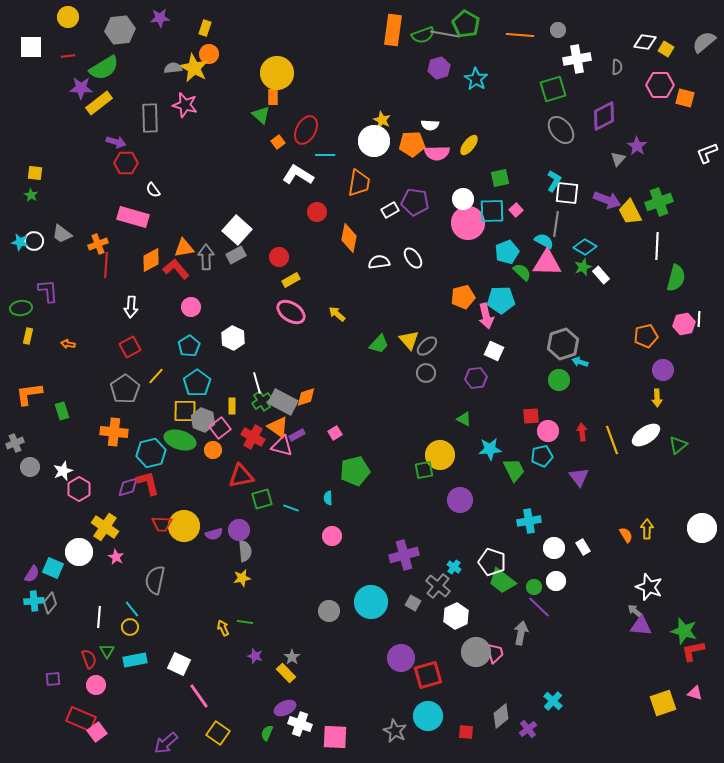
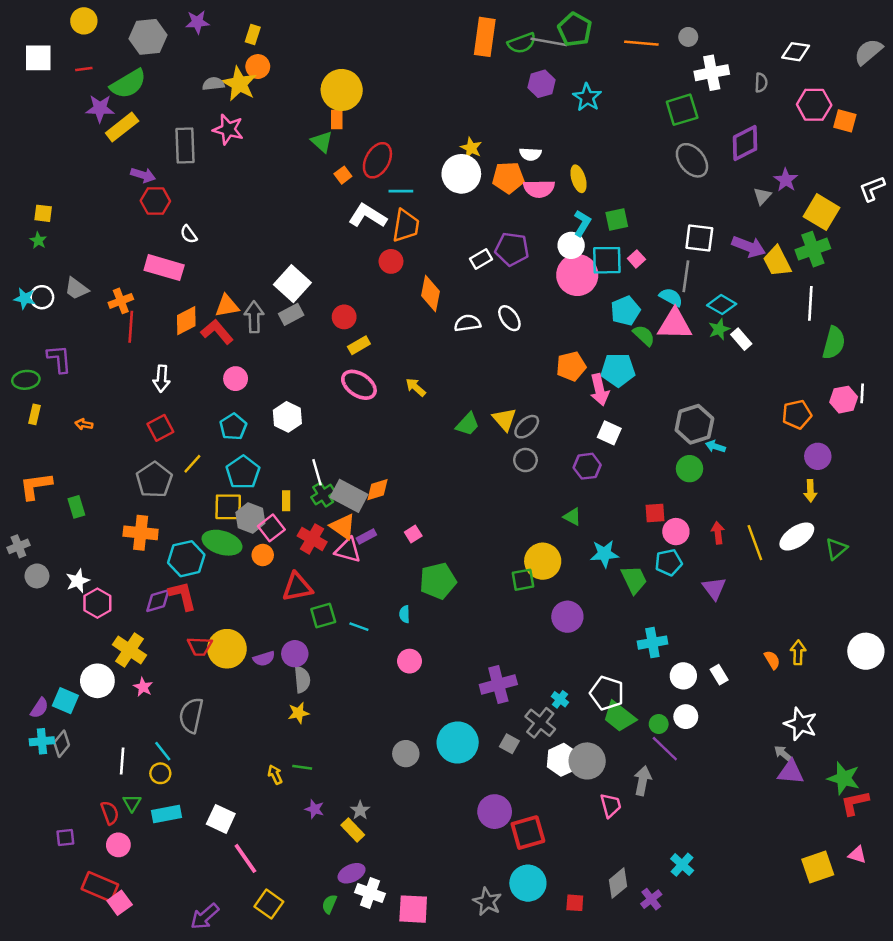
yellow square: (666, 49) -> (821, 212), moved, size x1.8
yellow ellipse: (469, 145) -> (578, 179), turned -55
cyan L-shape: (554, 181) -> (582, 223), moved
orange trapezoid: (359, 183) -> (406, 226), moved
gray circle: (476, 652) -> (587, 761), moved

